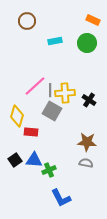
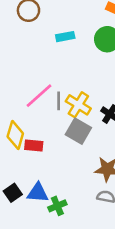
yellow cross: (65, 93) -> (78, 105), turned 36
gray square: (52, 111) -> (78, 131), moved
red rectangle: (31, 132) -> (34, 146), moved

